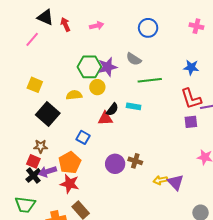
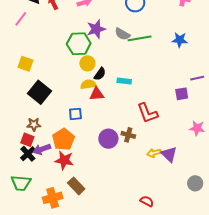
purple star: (108, 67) -> (96, 29), moved
green line: (150, 80) -> (140, 38), moved
yellow semicircle: (74, 95) -> (88, 84), moved
red L-shape: (191, 99) -> (147, 113), moved
black semicircle: (112, 109) -> (100, 74), moved
blue square: (83, 137) -> (75, 114), turned -32

